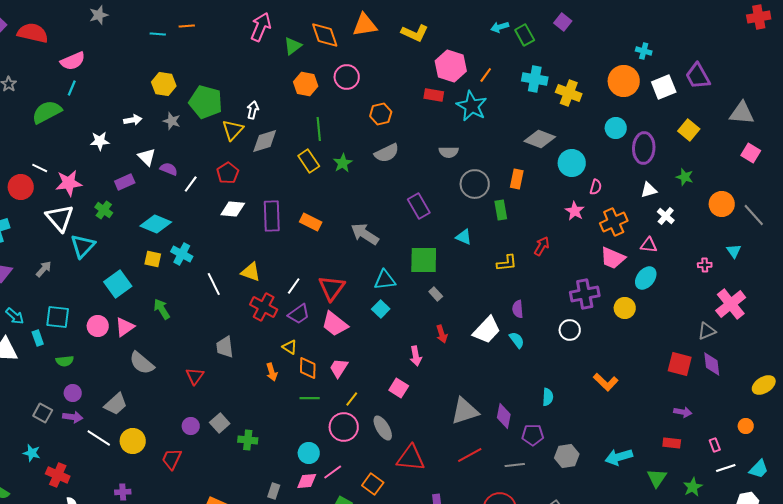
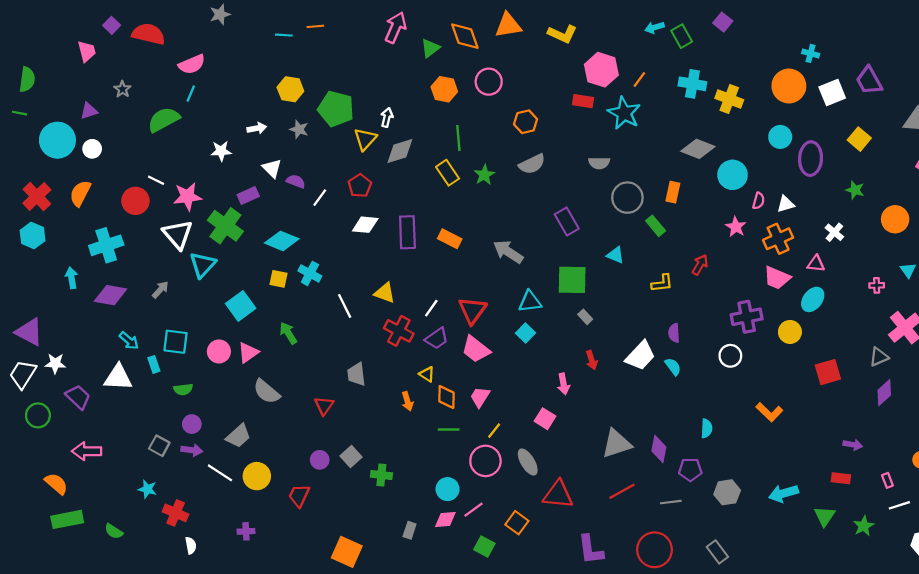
white triangle: (649, 190) -> (786, 204), moved
green cross: (104, 210) -> (225, 226), size x1.8
green rectangle: (501, 210) -> (656, 226), turned -30
red square: (680, 364) -> (828, 372), moved, turned -30
purple diamond: (712, 364) -> (884, 393), turned 55

